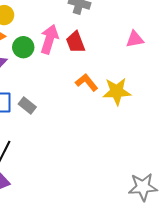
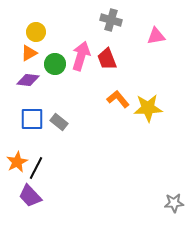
pink triangle: (135, 39) -> (156, 36), moved
gray star: (143, 187) -> (174, 203), size x0.7

